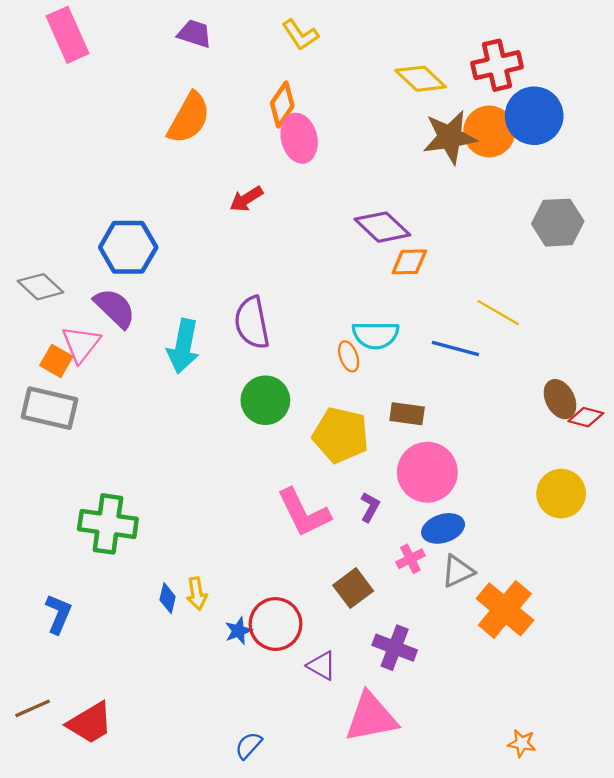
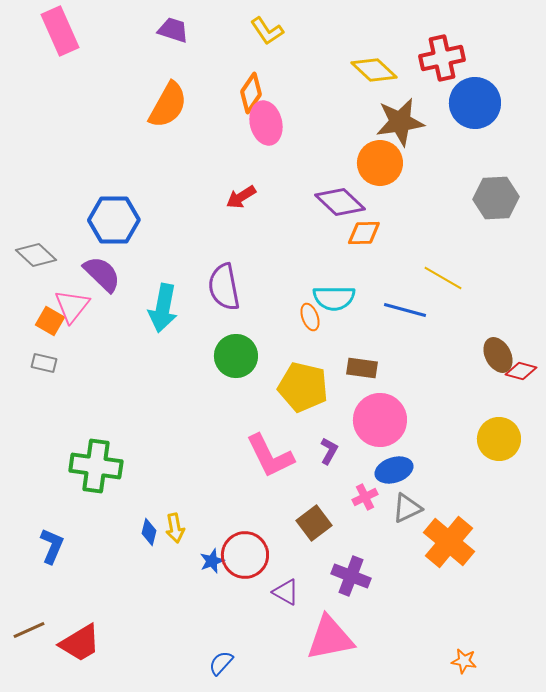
orange circle: (489, 131) -> (380, 163), moved
red arrow: (246, 199) -> (241, 197), moved
gray rectangle: (49, 408) -> (44, 363), size x0.5

